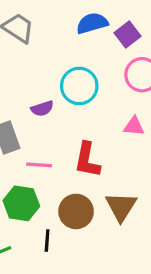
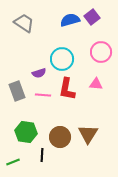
purple square: (128, 34) -> (92, 17), moved
red L-shape: (87, 160) -> (67, 89), moved
pink line: (39, 165) -> (43, 95), moved

